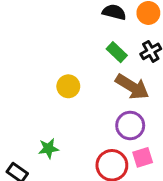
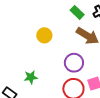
purple circle: (130, 125) -> (74, 63), moved

